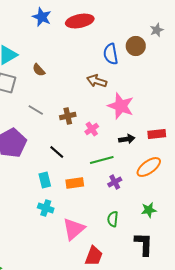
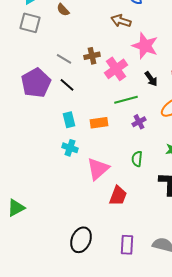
gray line: (36, 110) -> (64, 59), moved
pink cross: (92, 129) -> (116, 69), size x1.6
black arrow: (127, 139) -> (151, 79), turned 63
black line: (57, 152) -> (67, 85), moved

